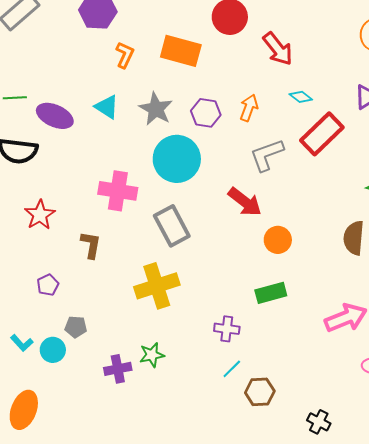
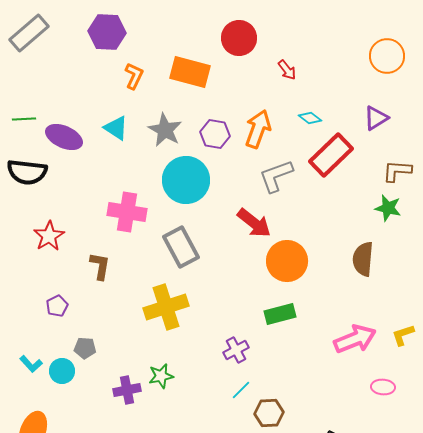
red arrow: (278, 49) -> (287, 70), size x0.6
orange arrow: (249, 108) -> (258, 129), size x1.4
orange circle: (278, 240) -> (287, 261), size x1.5
purple cross: (227, 329) -> (236, 350), turned -35

